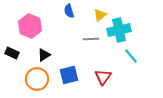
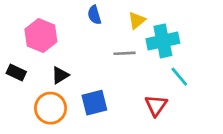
red triangle: (103, 77) -> (156, 105), moved

